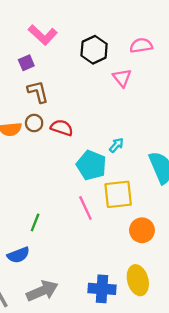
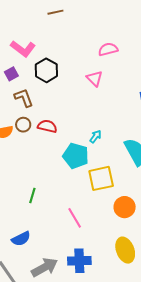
black hexagon: (94, 50) -> (46, 70), moved
pink line: (85, 208) -> (75, 218), moved
green line: (35, 222) -> (32, 196), moved
blue cross: (102, 289) -> (79, 261), moved

